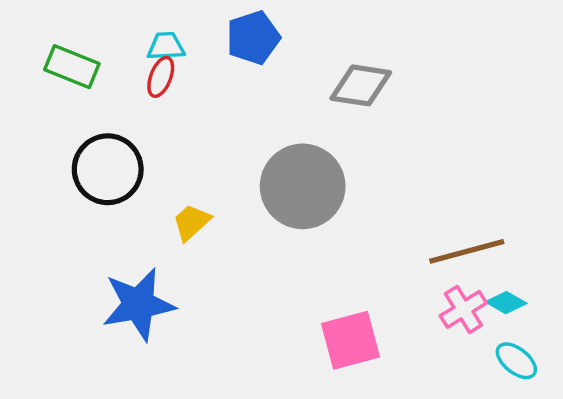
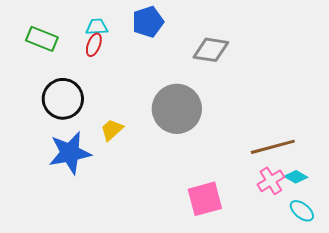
blue star: (138, 304) -> (70, 153), moved

